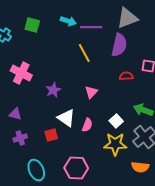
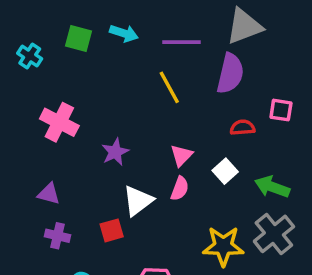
cyan arrow: (68, 21) -> (124, 33), moved
white triangle: (66, 118) -> (138, 201), turned 48
white square: (116, 121) -> (225, 171), moved
pink semicircle: (87, 125) -> (180, 189), moved
purple cross: (20, 138) -> (58, 236), turned 32

